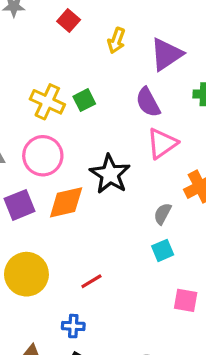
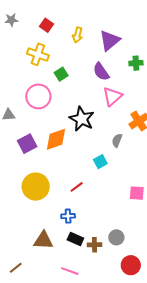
yellow cross: (47, 102) -> (38, 54), moved
pink circle: (43, 156) -> (38, 96), moved
cyan square: (163, 250) -> (100, 162), moved

